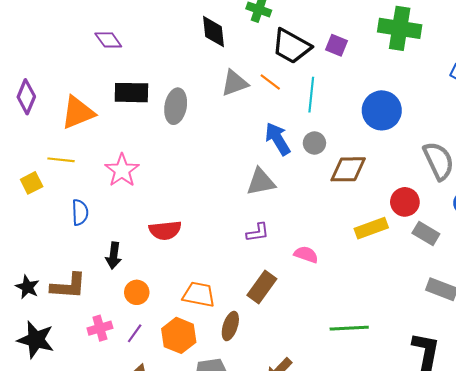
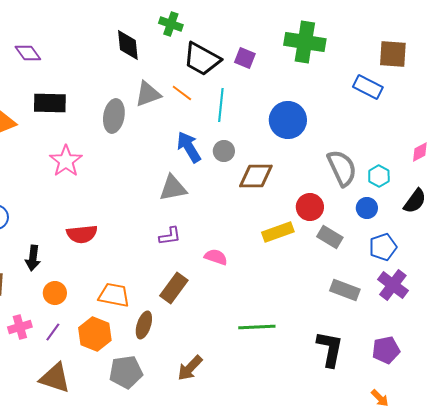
gray ellipse: (176, 106) -> (114, 116), moved
pink star: (122, 170) -> (66, 161), moved

